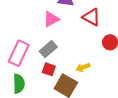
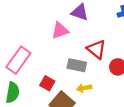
red triangle: (91, 17) -> (96, 49), moved
gray rectangle: (48, 49) -> (77, 65), moved, turned 42

